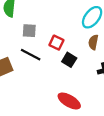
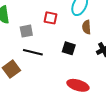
red square: (56, 43) -> (50, 18), moved

